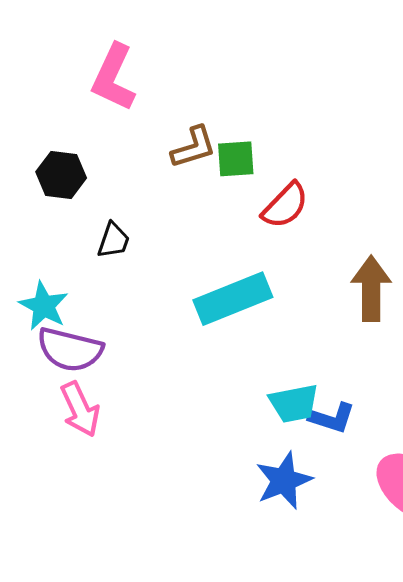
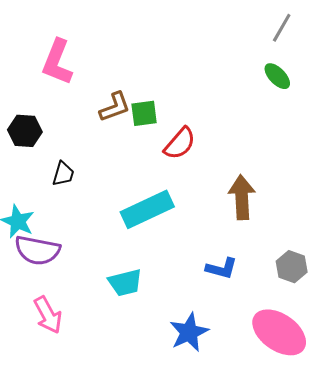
cyan trapezoid: (294, 403) -> (125, 283), moved
pink arrow: (80, 409) -> (48, 315), moved
blue L-shape: (332, 418) -> (222, 268), moved

